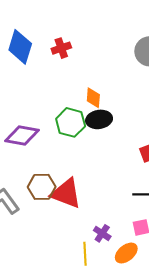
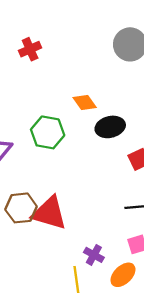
orange diamond: (93, 98) -> (85, 103), moved, turned -35
black ellipse: (99, 119) -> (110, 127), moved

